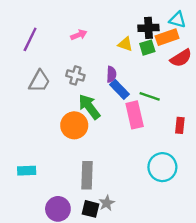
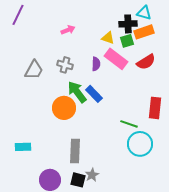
cyan triangle: (177, 20) -> (144, 13), moved
purple line: (30, 39) -> (18, 15), moved
red semicircle: (181, 58) -> (146, 62), moved
blue rectangle: (119, 89) -> (94, 94), moved
green line: (150, 96) -> (129, 124), moved
pink rectangle: (135, 115) -> (116, 59), moved, turned -40
red rectangle: (180, 125) -> (155, 108), size x1.5

